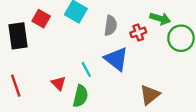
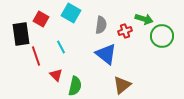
cyan line: (86, 69) -> (61, 47), moved
red line: (16, 86) -> (36, 56), moved
brown triangle: (150, 95) -> (122, 85), moved

